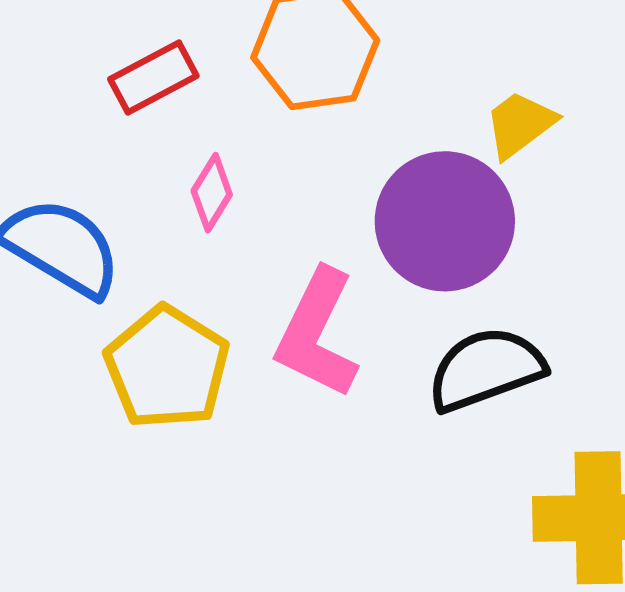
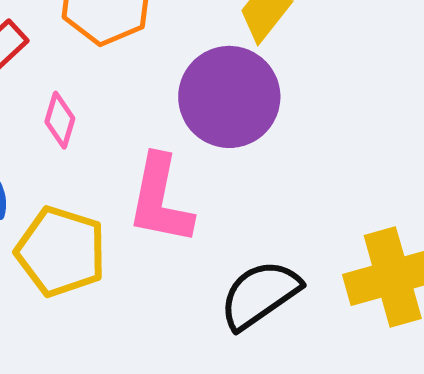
black semicircle: (486, 369) -> (260, 295), moved

